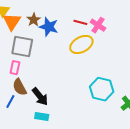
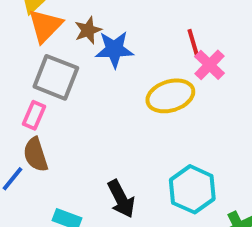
red line: (80, 22) -> (193, 42), moved, turned 48
blue star: (49, 27) -> (114, 49), turned -30
black arrow: (40, 97) -> (121, 199), moved

